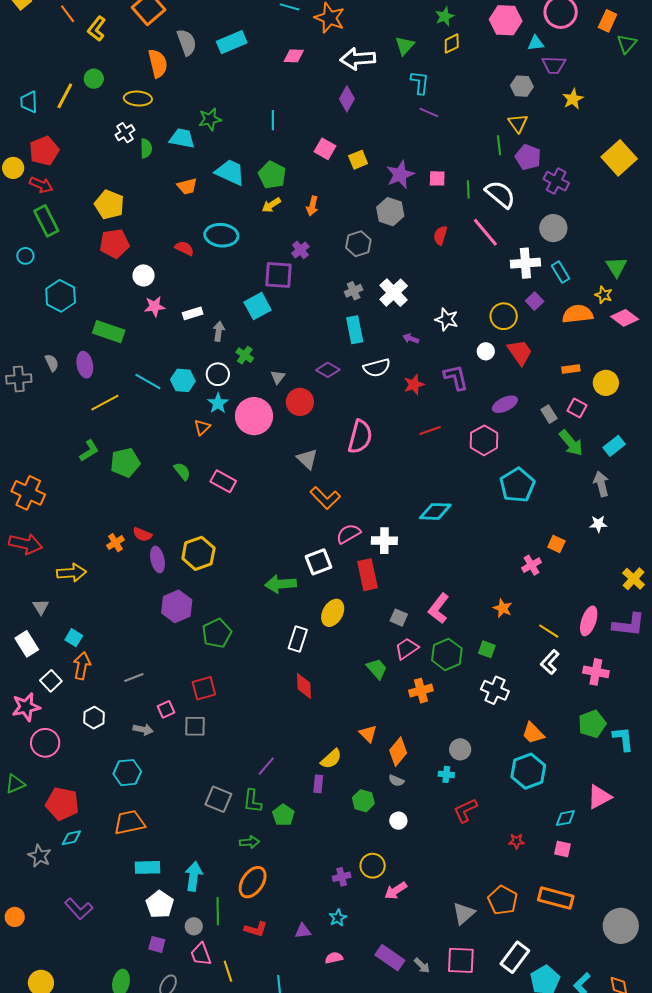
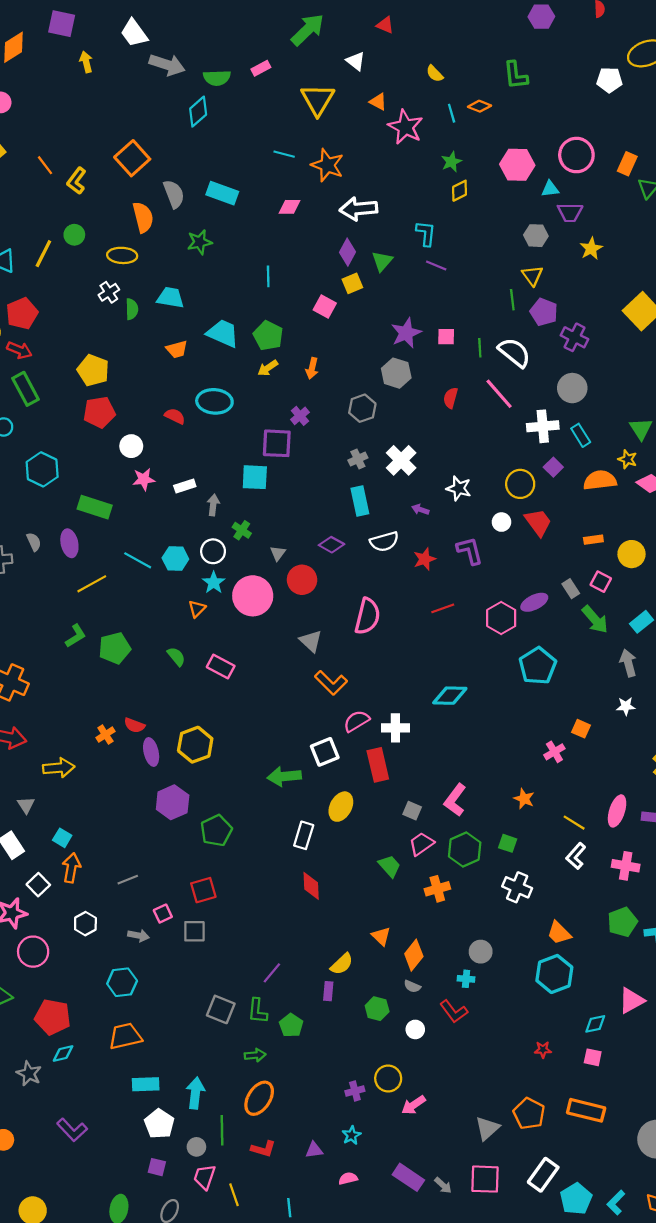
cyan rectangle: (232, 42) -> (222, 193), turned 44
green triangle: (405, 46) -> (382, 261), moved
green star: (210, 119) -> (200, 242), moved
yellow square: (358, 160) -> (352, 283), moved
cyan square: (258, 306) -> (255, 477), turned 32
purple ellipse: (505, 404) -> (534, 602), moved
red L-shape: (465, 810) -> (454, 1011), moved, turned -100
pink trapezoid: (201, 954) -> (205, 1177), turned 40

